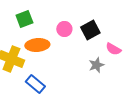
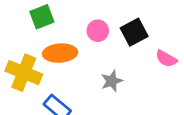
gray star: (96, 65) -> (112, 81), moved

